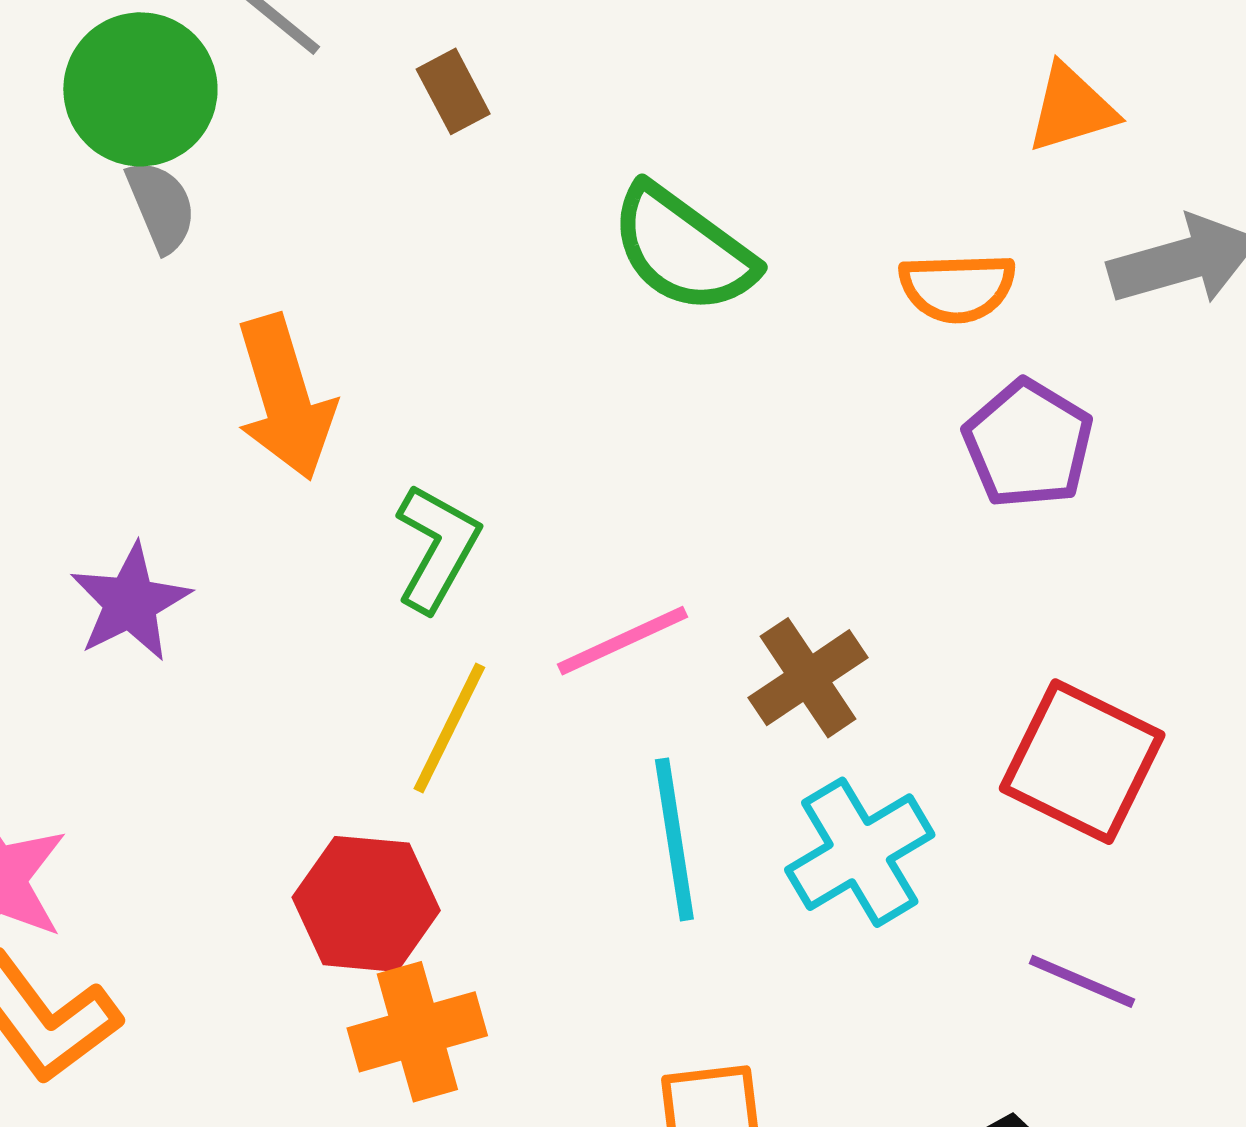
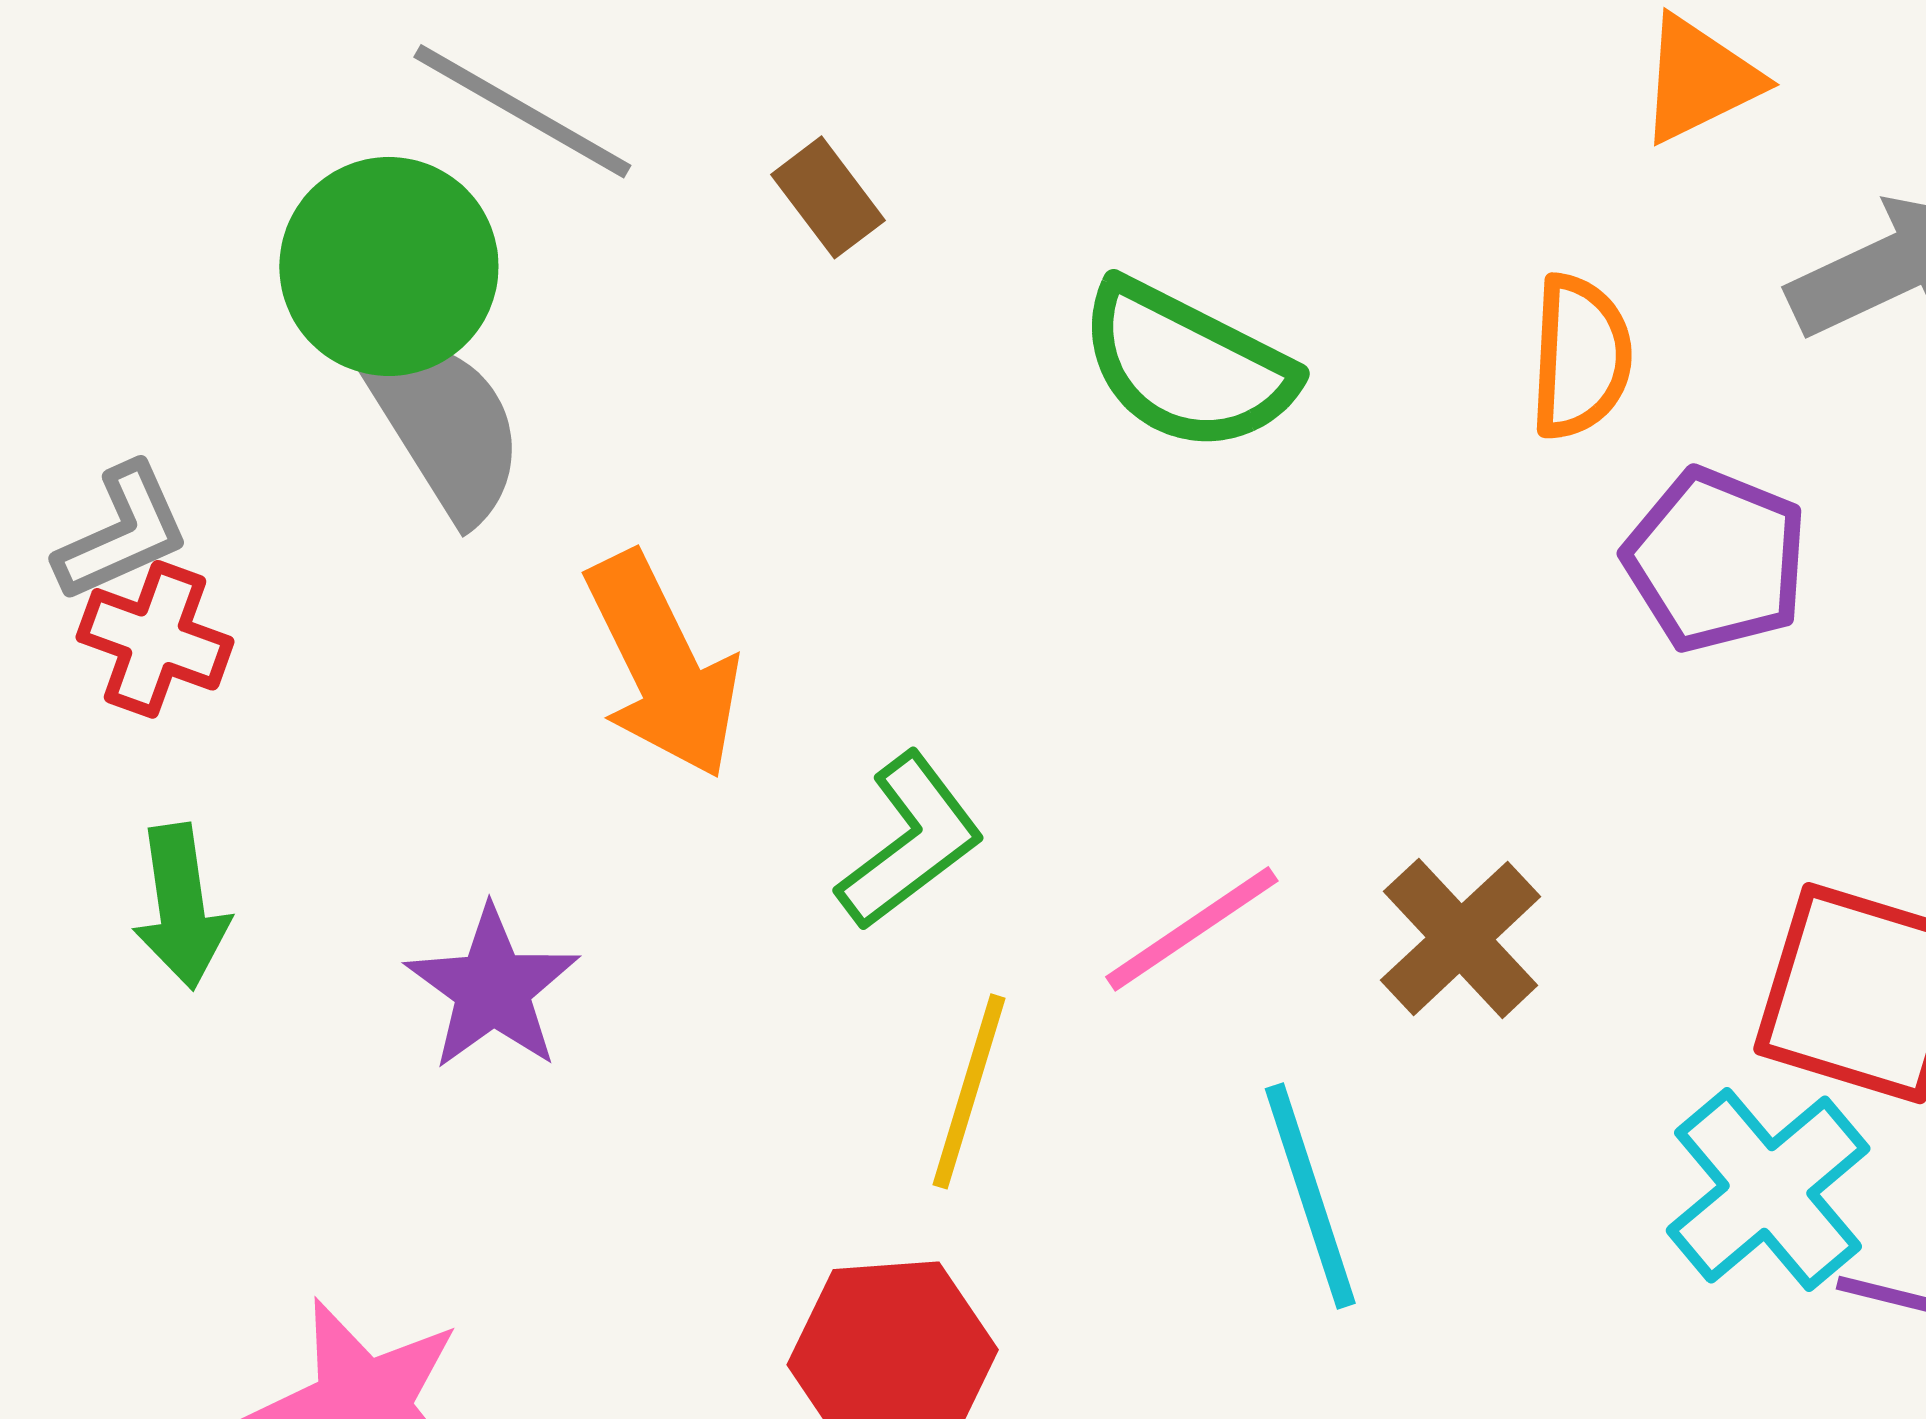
gray semicircle: (161, 206) -> (445, 426), size x1.5
orange semicircle: (957, 288) -> (1580, 357), turned -76
green L-shape: (437, 548) -> (910, 841), turned 33
cyan cross: (860, 852) -> (1768, 1190), moved

